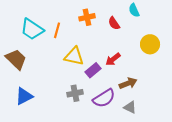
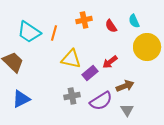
cyan semicircle: (134, 10) -> (134, 21), moved
yellow circle: (150, 44) -> (147, 47), size x1.4
gray triangle: (130, 107) -> (127, 110), turned 32

